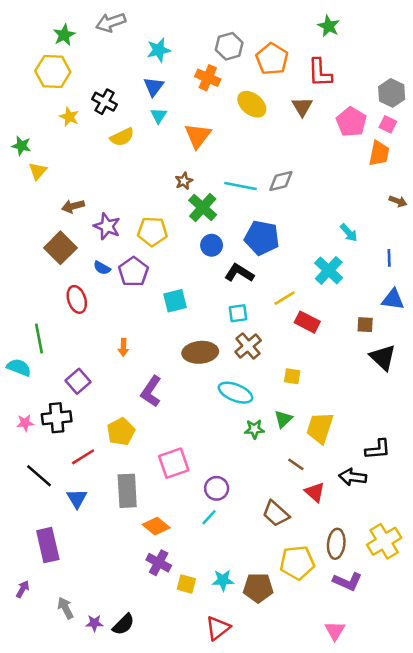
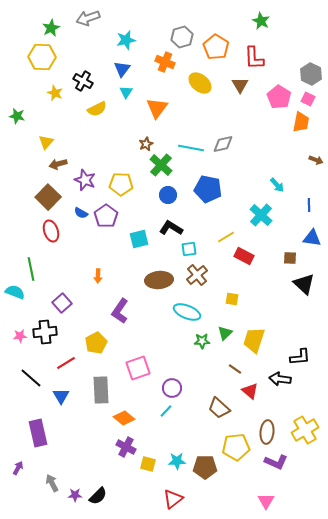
yellow triangle: (38, 171) -> (46, 142), moved
black L-shape: (239, 273) -> (171, 228), moved
red ellipse: (77, 299) -> (51, 231), moved

